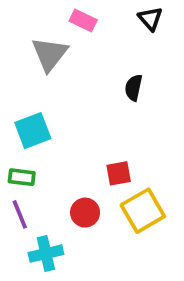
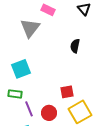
purple line: (20, 214) -> (29, 109), moved

